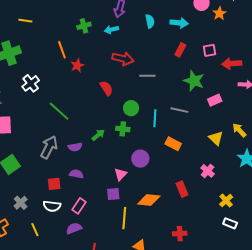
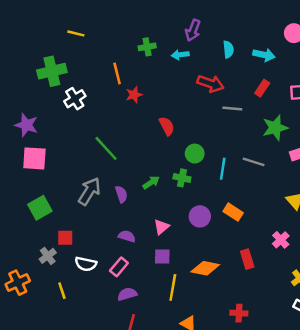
red arrow: (123, 59) -> (211, 84), moved
gray line: (147, 76) -> (232, 109), moved
green star: (194, 81) -> (275, 128), turned 30
white cross: (31, 83) -> (75, 99), moved
orange rectangle: (173, 144) -> (233, 212), moved
purple semicircle: (75, 147) -> (121, 194), turned -104
purple semicircle: (76, 174) -> (127, 236), moved
pink triangle: (121, 174) -> (161, 227), moved
red square: (54, 184) -> (65, 238), moved
purple semicircle: (74, 228) -> (127, 294), moved

